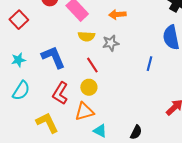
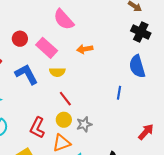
gray star: (111, 43) -> (84, 124), moved
blue L-shape: (53, 57) -> (26, 74), moved

